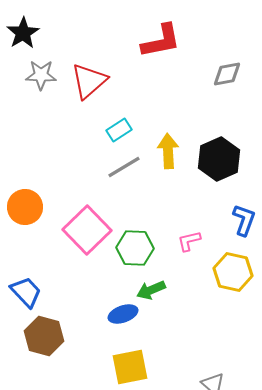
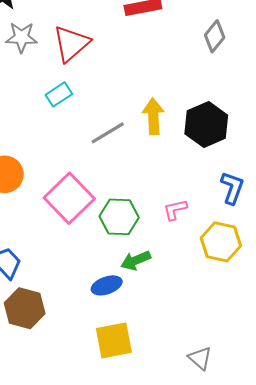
gray diamond: (227, 74) -> (215, 36), turned -40
cyan rectangle: (119, 130) -> (59, 94), moved

